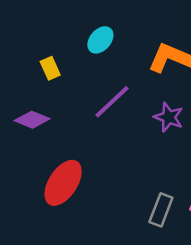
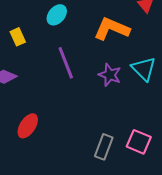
purple line: (112, 102) -> (66, 63), turned -68
red ellipse: (63, 183) -> (28, 126), size x0.7

